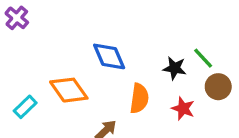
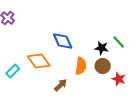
brown circle: (218, 87) -> (103, 66), moved
red star: (183, 108) -> (119, 79), moved

